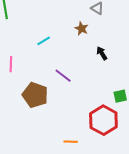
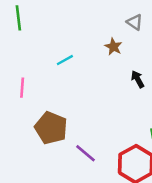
purple line: (63, 76) -> (86, 153), moved

